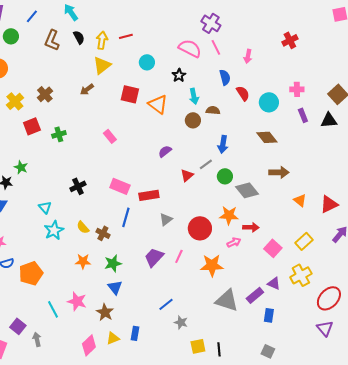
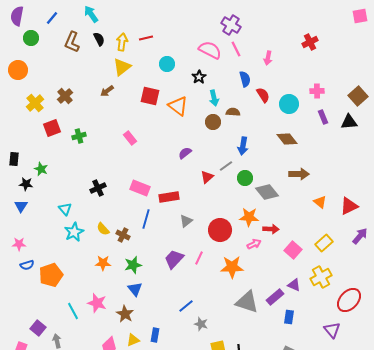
purple triangle: (325, 328) -> (332, 330), moved

